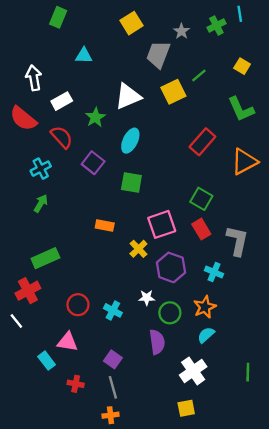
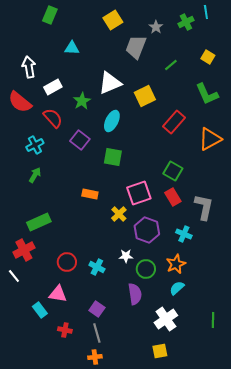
yellow square: (173, 92) -> (145, 96), moved

